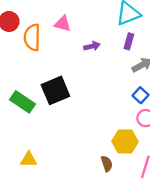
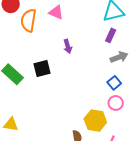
purple arrow: (92, 46) -> (68, 46), moved, turned 80
black square: (55, 90) -> (42, 68), size x0.7

